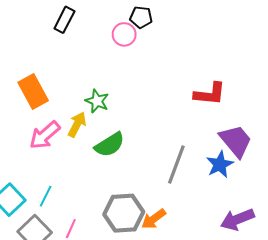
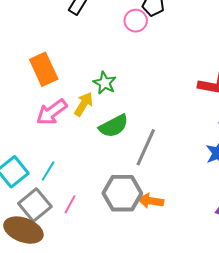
gray line: (176, 165) -> (146, 147), moved
orange arrow: (154, 219) -> (151, 201), turned 40

